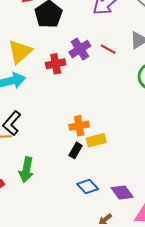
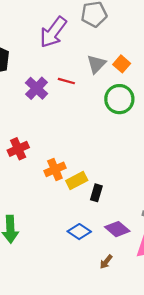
red cross: (56, 64) -> (18, 149), moved
black rectangle: (76, 150) -> (96, 193), moved

